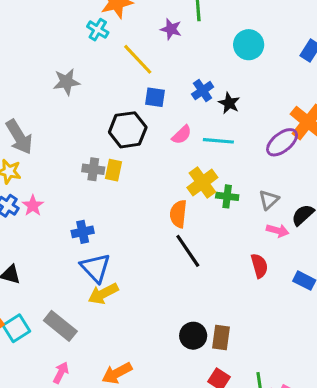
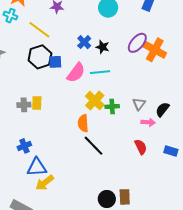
blue square: (155, 97) -> (55, 62), moved
black hexagon: (128, 130) -> (40, 57), moved
pink semicircle: (182, 135) -> (76, 73), size x1.5
purple ellipse: (282, 142) -> (137, 43), moved
blue triangle: (95, 268) -> (37, 167), turned -40

